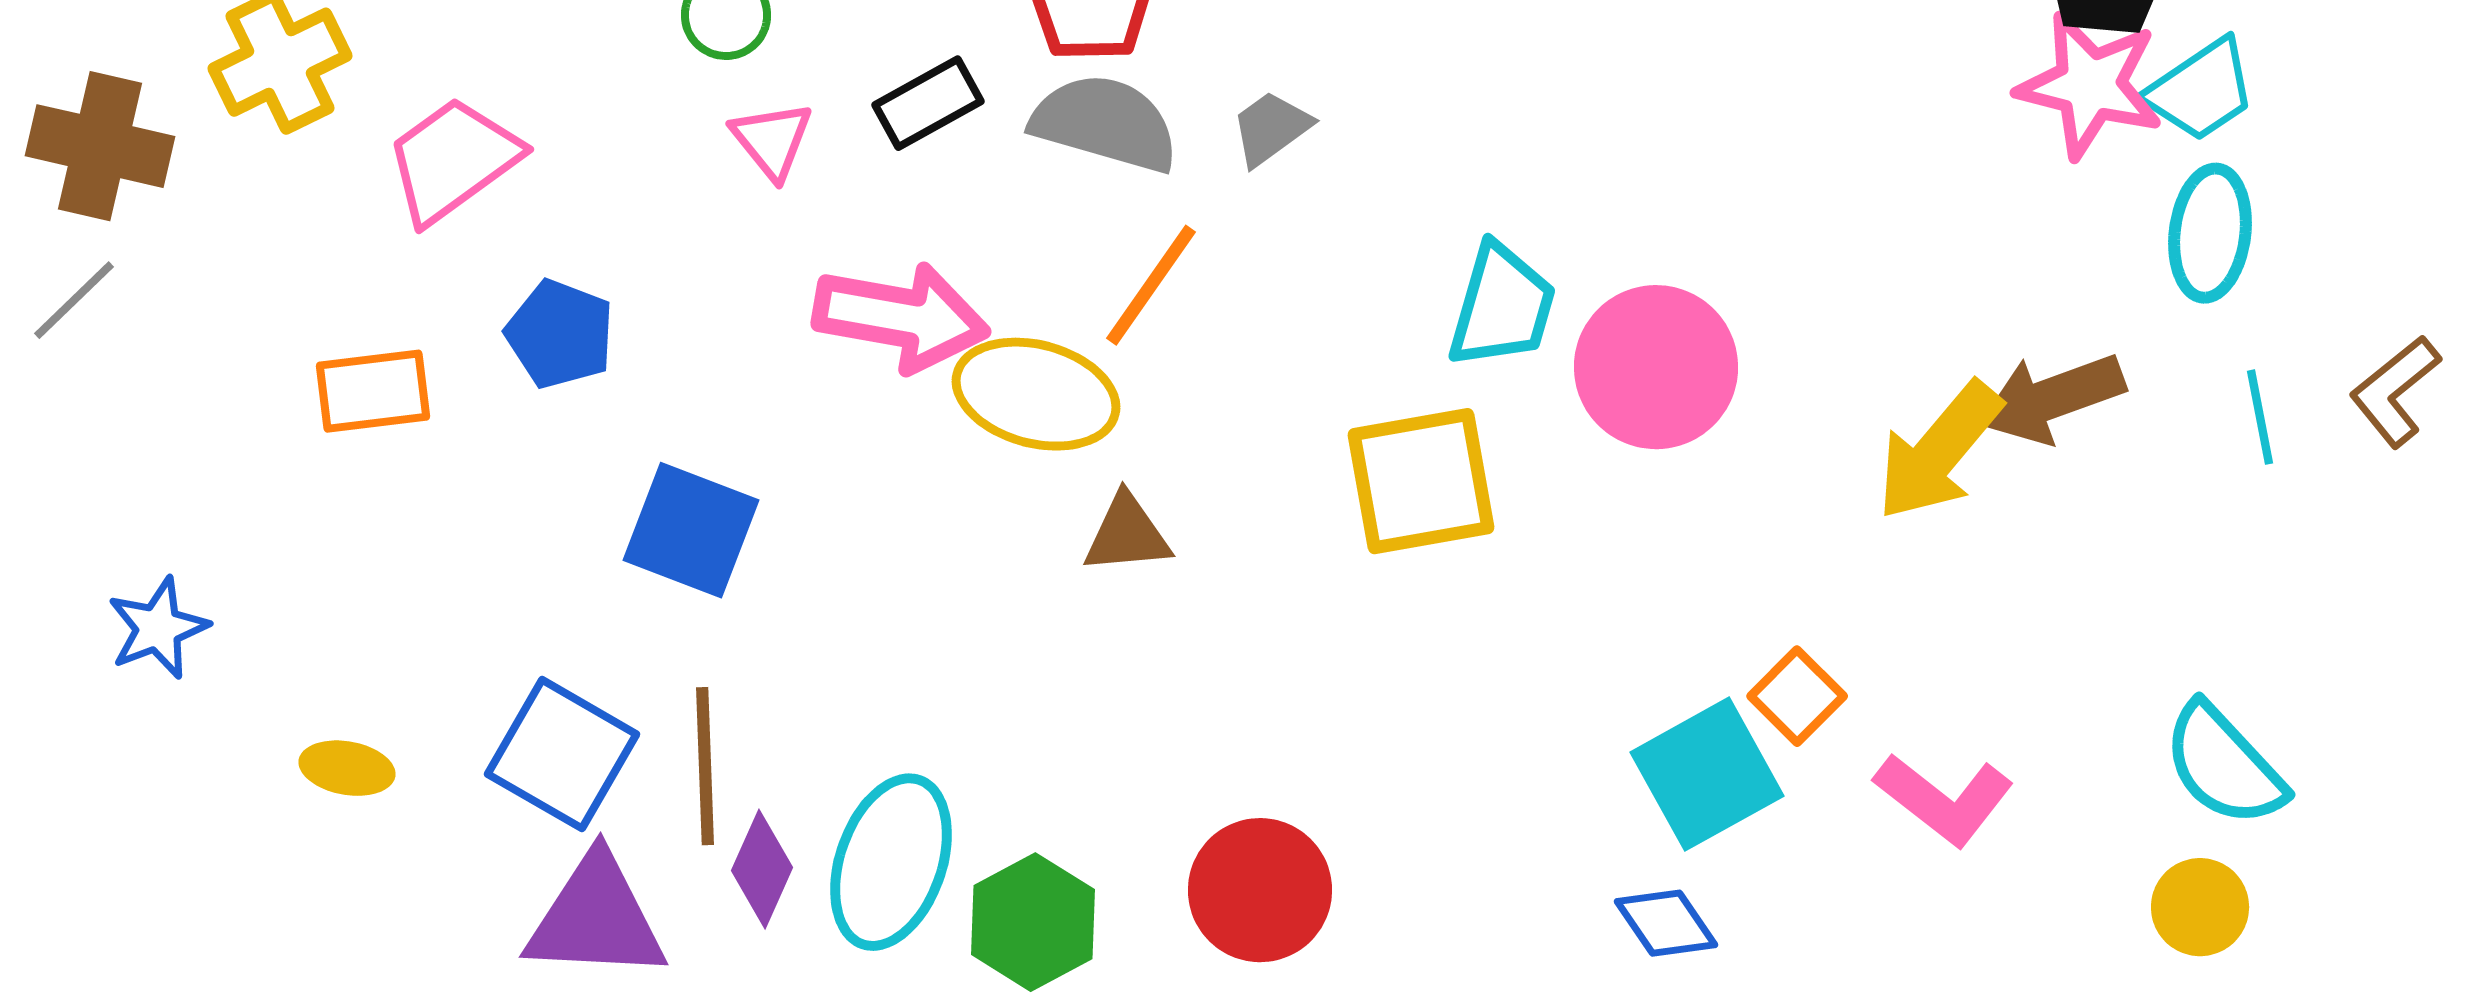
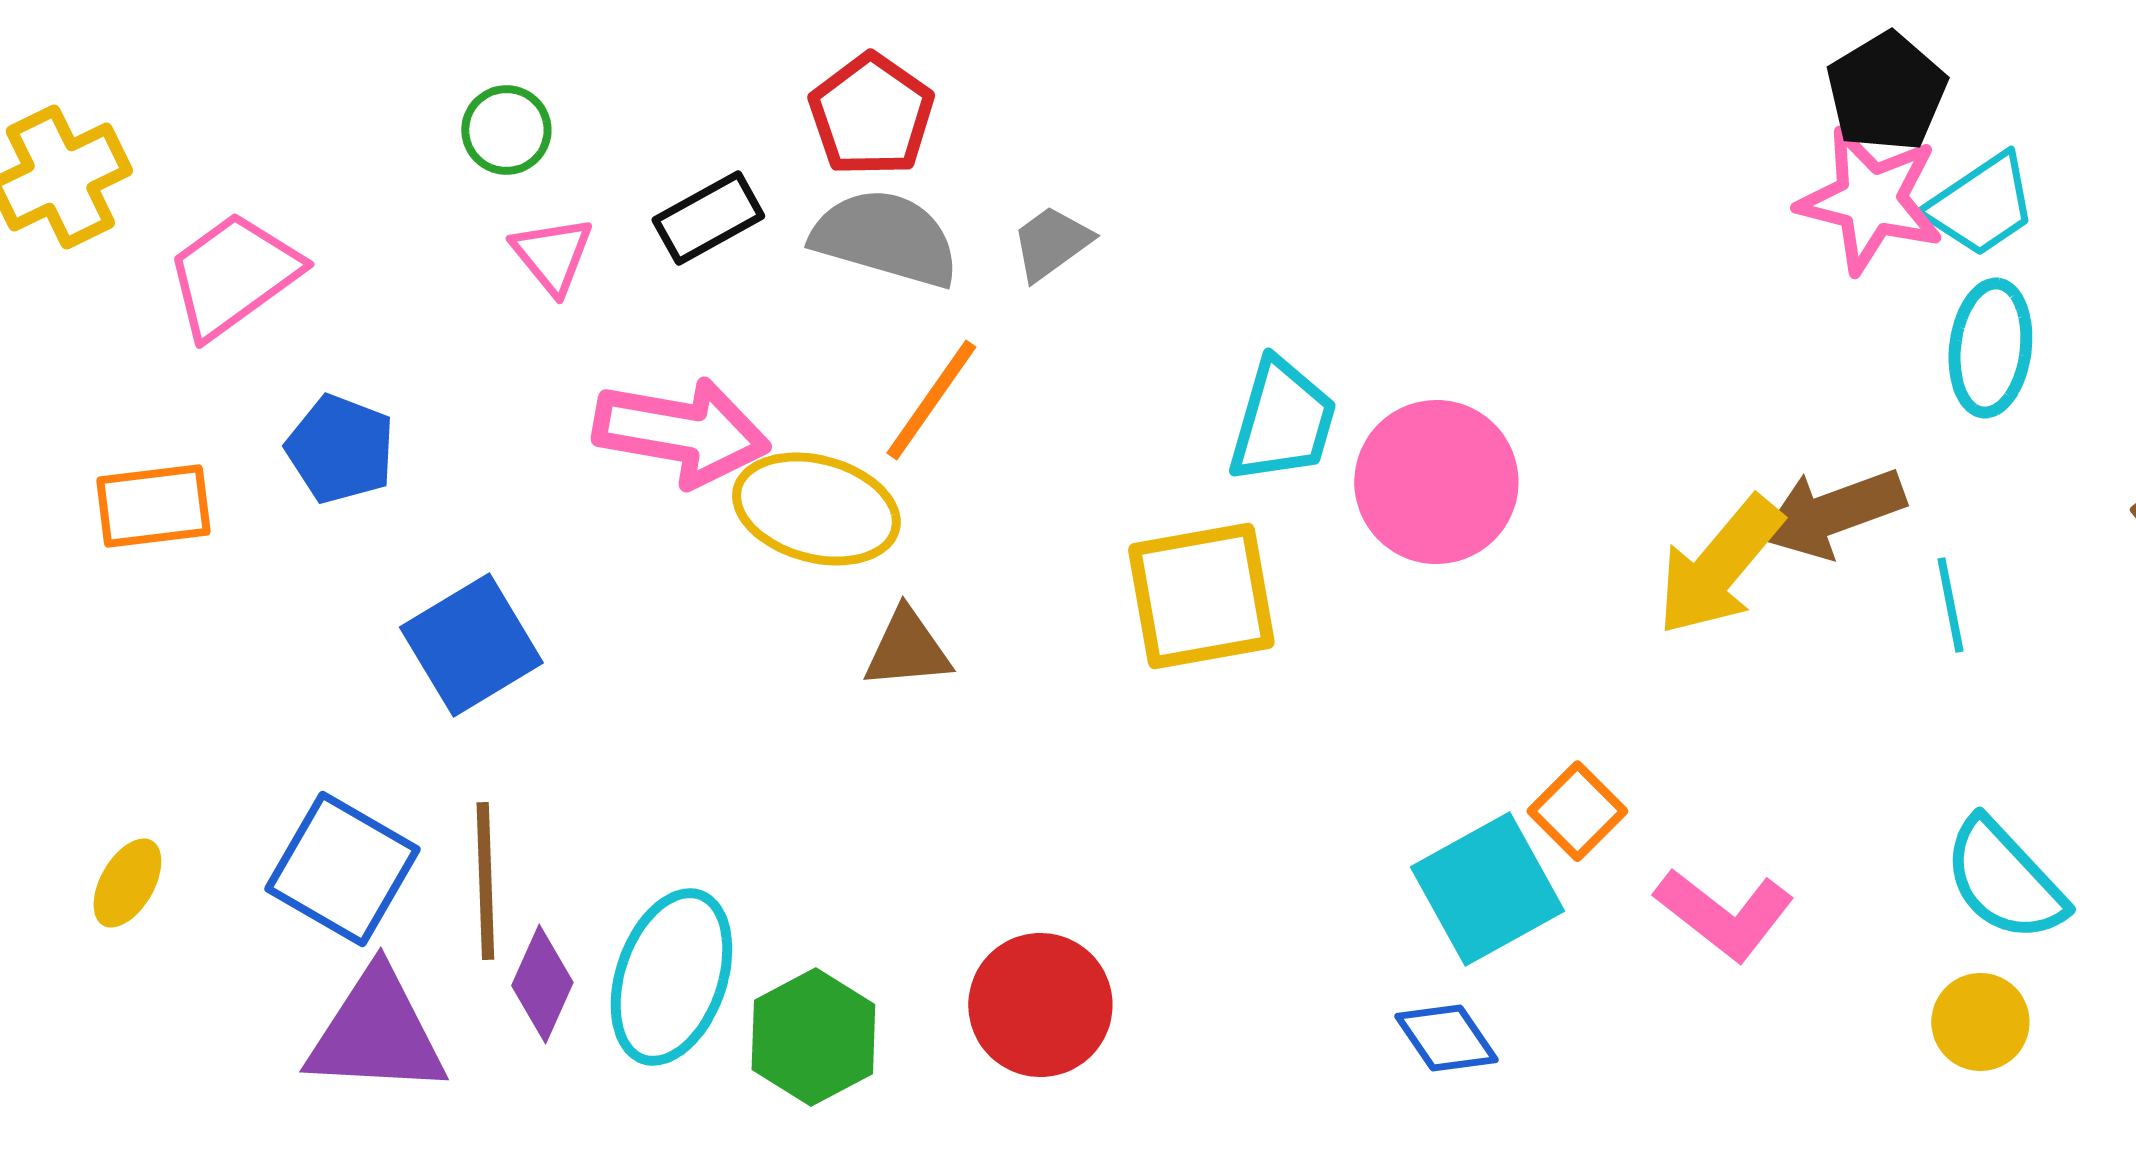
cyan line: (2260, 417) -> (1950, 605), moved
blue square: (691, 530) -> (471, 645), turned 38
yellow ellipse: (347, 768) -> (127, 883), turned -70

